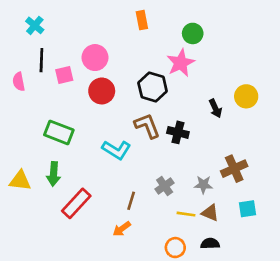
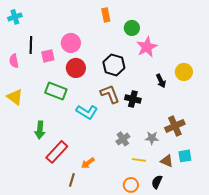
cyan cross: (35, 25) -> (15, 17), moved, turned 32
green circle: (193, 33) -> (132, 28), moved
pink star: (181, 63) -> (147, 47), moved
green rectangle: (59, 132) -> (56, 91), moved
yellow triangle: (20, 181) -> (15, 97), moved, turned 30
brown line: (131, 201) -> (72, 180), moved
brown triangle: (210, 213) -> (167, 161), moved
orange arrow: (122, 229) -> (88, 163), moved
black semicircle: (210, 244) -> (157, 182), turned -64

